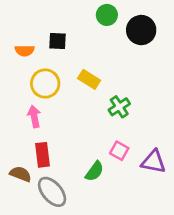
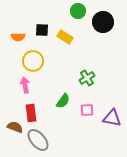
yellow rectangle: (89, 79) -> (65, 37), moved
pink square: (119, 151) -> (87, 110), turned -32
green semicircle: (95, 171) -> (63, 101), moved

